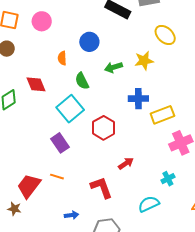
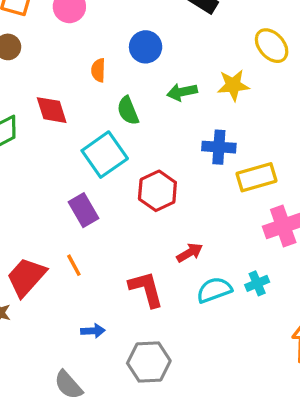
orange line: (57, 177) -> (74, 265), turned 40
cyan semicircle: (149, 204) -> (214, 290), moved

